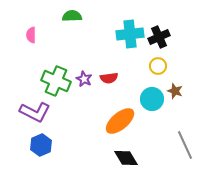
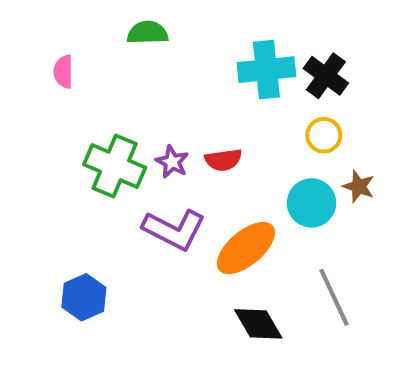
black cross: (159, 37) -> (326, 76), turned -30
purple L-shape: (35, 112) -> (174, 230), moved
gray line: (185, 145) -> (334, 297), moved

